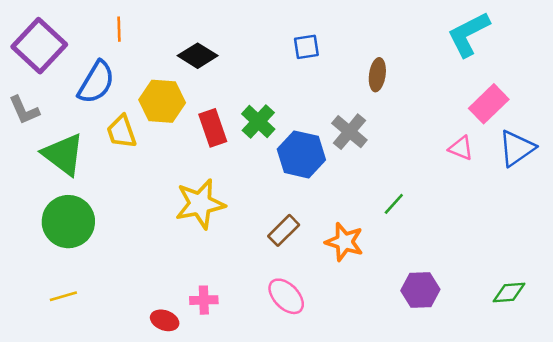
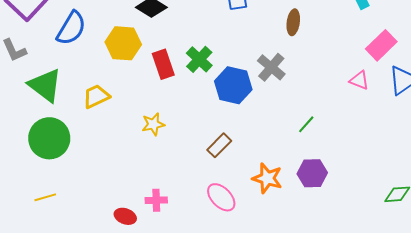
yellow trapezoid: (122, 132) -> (96, 96), moved, turned 84
yellow star: (200, 204) -> (153, 124), size x0.6
orange star: (344, 242) -> (267, 178), moved
purple hexagon: (420, 290) -> (312, 173), moved

